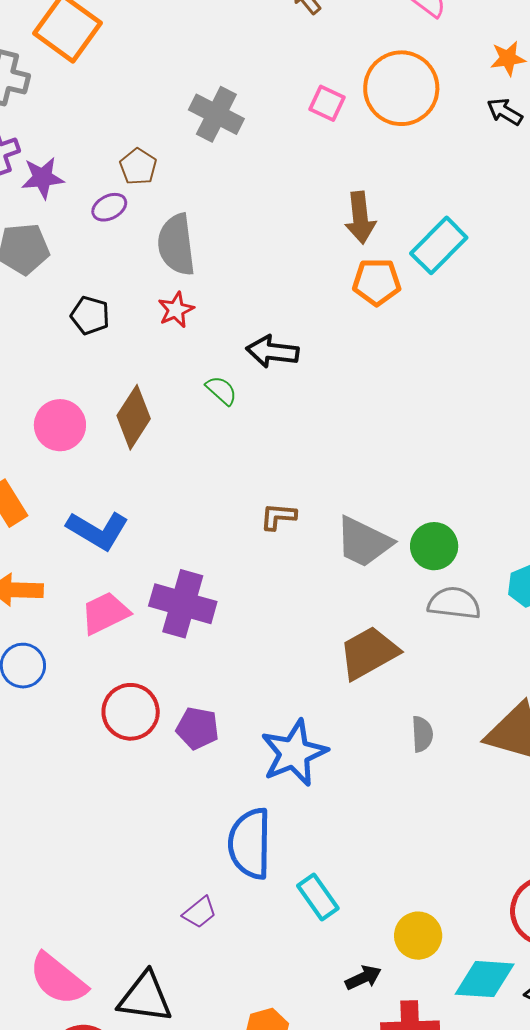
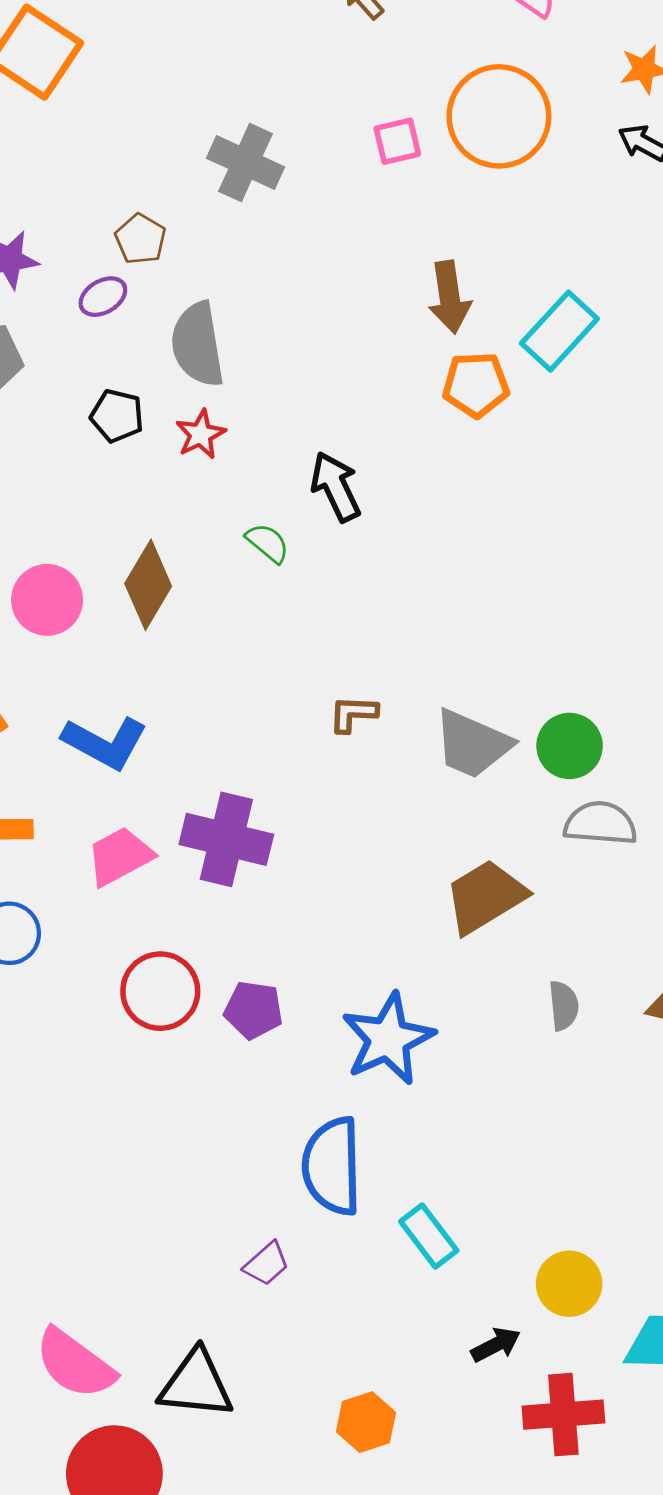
pink square: (327, 103) -> (397, 141), turned -36
black pentagon: (90, 315) -> (117, 416), moved
black arrow: (272, 352) -> (336, 487), turned 60

